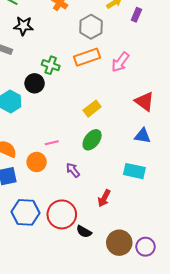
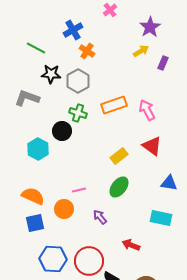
gray hexagon: (91, 27) -> (78, 81), moved
pink arrow: (120, 62) -> (147, 110), turned 115
red triangle: (144, 101) -> (152, 146), moved
red arrow: (104, 198) -> (131, 245), turned 84

